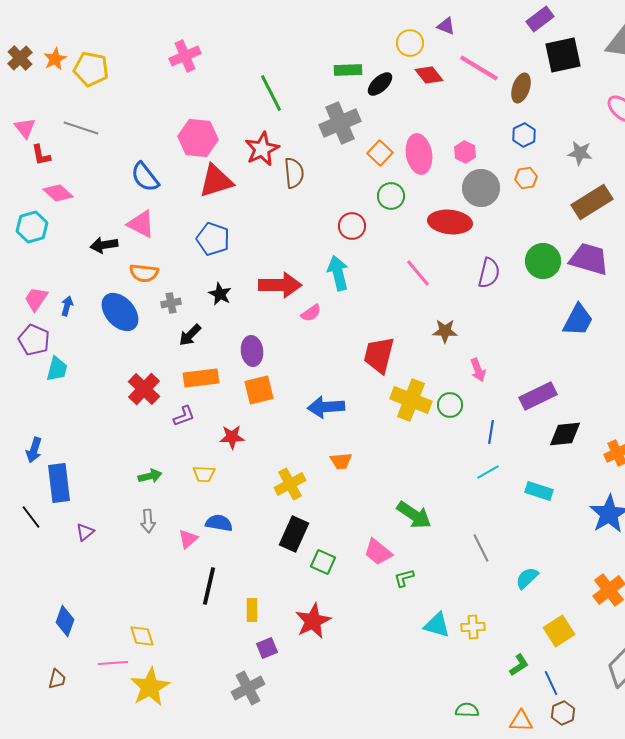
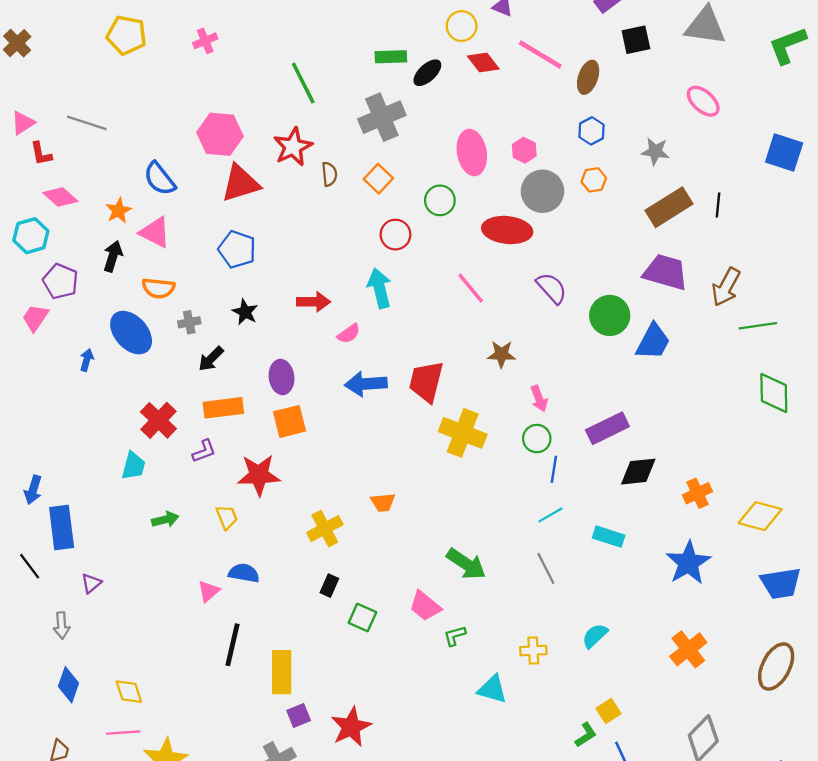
black square: (563, 55) -> (636, 40), size x0.7
pink cross: (185, 56) -> (205, 41), size x0.7
orange star: (55, 59) -> (119, 211), moved
yellow pentagon: (91, 69) -> (127, 35), moved
pink triangle: (25, 128) -> (23, 123), turned 35
orange square: (380, 153) -> (378, 179), moved
brown semicircle: (294, 173) -> (329, 174), size x0.7
black arrow: (104, 245) -> (113, 256), turned 116
green circle: (543, 261) -> (610, 315), moved
purple semicircle: (489, 273) -> (552, 288), turned -56
red arrow: (280, 285) -> (313, 302), size x0.7
blue arrow: (67, 306) -> (87, 360), moved
purple pentagon: (34, 340) -> (60, 281), moved
cyan trapezoid: (57, 369) -> (133, 466), moved
green circle: (450, 405) -> (537, 439), moved
blue arrow: (326, 407) -> (366, 384), moved
red star: (232, 437) -> (259, 475), size x1.5
yellow trapezoid: (204, 474) -> (227, 517), turned -115
gray arrow: (148, 521) -> (62, 625), moved
black rectangle: (294, 534) -> (329, 586), size x0.6
gray line: (481, 548) -> (546, 568), moved
yellow rectangle: (252, 610) -> (282, 672), size x1.6
red star: (313, 621) -> (351, 727), moved
yellow cross: (473, 627) -> (533, 651), moved
yellow square: (559, 631) -> (609, 711), moved, size x0.7
yellow diamond: (142, 636) -> (129, 692), moved

